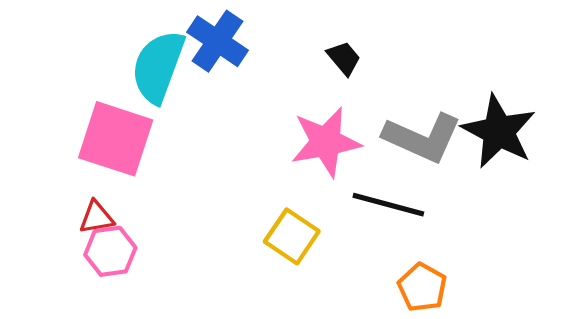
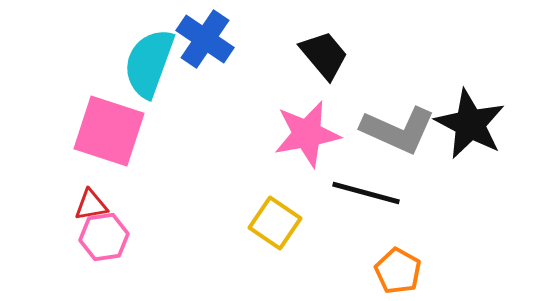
black trapezoid: (344, 58) -> (324, 55), size x1.5

